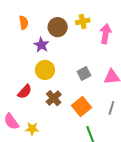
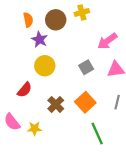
orange semicircle: (24, 23) -> (28, 20), moved
pink arrow: (105, 34) -> (107, 41), moved, turned -132
brown cross: (54, 98) -> (56, 104), moved

